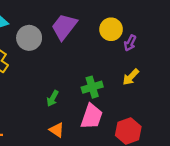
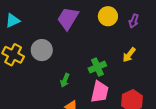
gray circle: (29, 38) -> (42, 50), moved
purple arrow: (130, 43) -> (134, 21), moved

